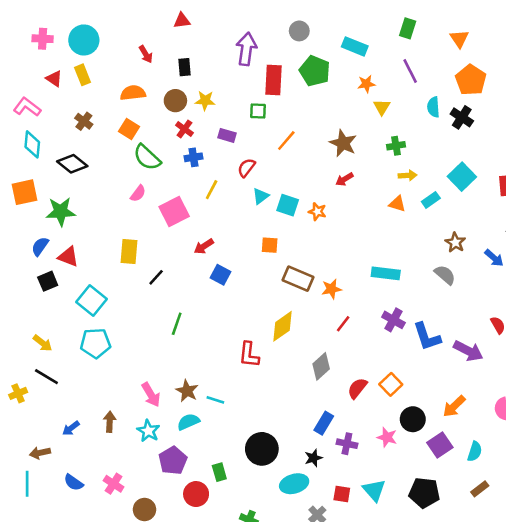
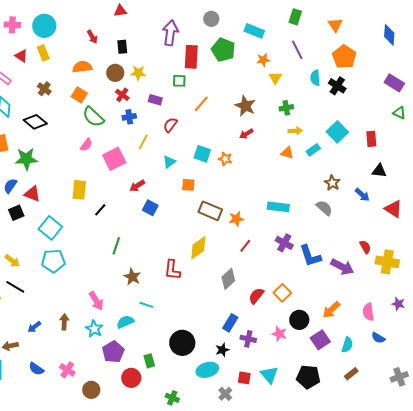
cyan triangle: (261, 196) -> (169, 162), moved
brown star: (187, 391) -> (132, 277), moved

